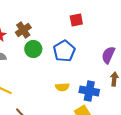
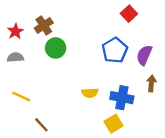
red square: (76, 20) -> (129, 14), moved, turned -32
blue pentagon: (64, 51) -> (115, 50), moved

